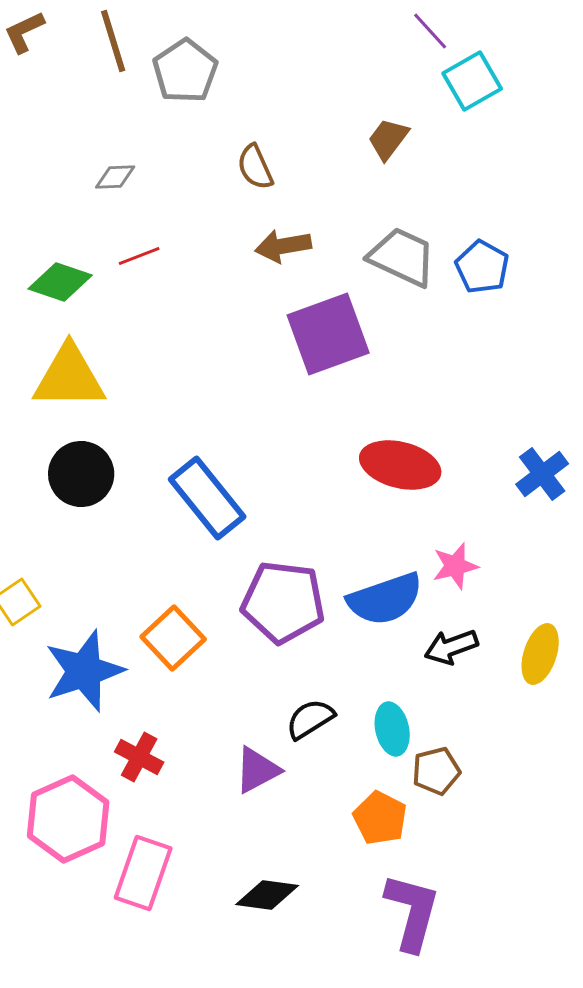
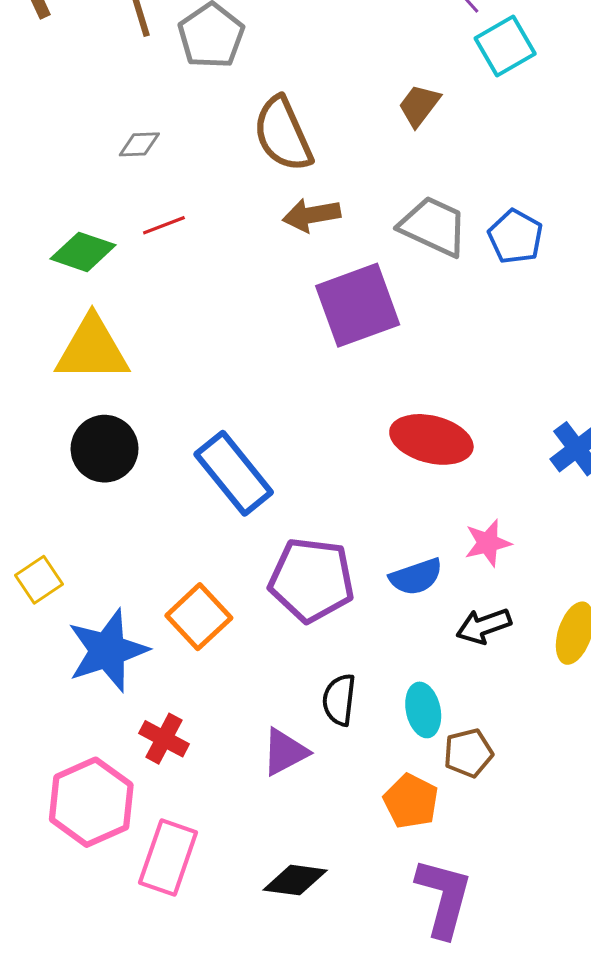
brown semicircle: (255, 167) -> (283, 134), size x1.6
blue semicircle: (385, 599) -> (416, 577), size x0.7
black semicircle: (310, 719) -> (339, 700), turned -51

